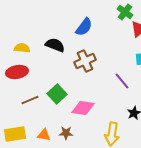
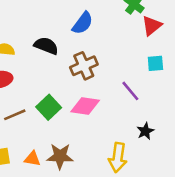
pink diamond: (83, 108) -> (85, 106), moved
brown star: (66, 133) -> (60, 156), size x1.5

